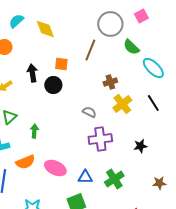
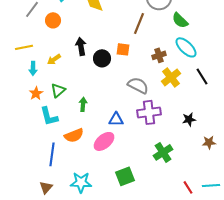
orange square: (61, 64) -> (123, 49), moved
cyan ellipse: (153, 68) -> (186, 47), moved
gray semicircle: (89, 112) -> (138, 85), size x1.5
pink ellipse: (55, 168) -> (104, 141), turned -65
blue triangle: (85, 177) -> (116, 119), moved
brown star: (159, 183) -> (209, 142), moved

